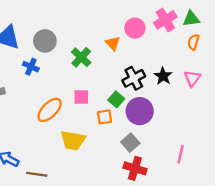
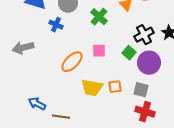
orange square: (105, 117) -> (115, 87), moved
gray square: (130, 143) -> (141, 90), turned -35

